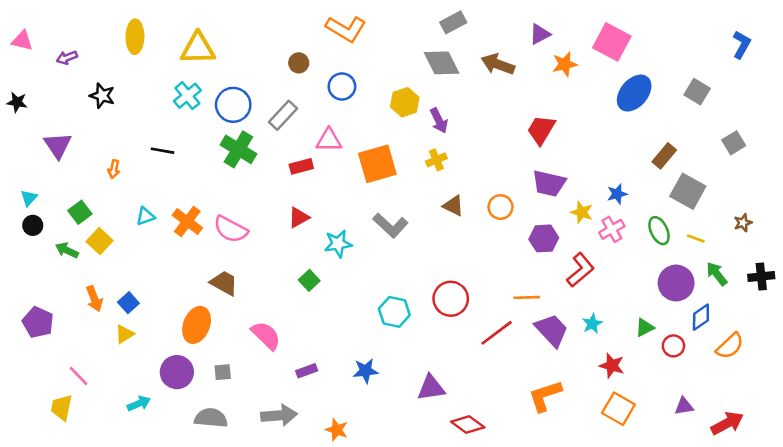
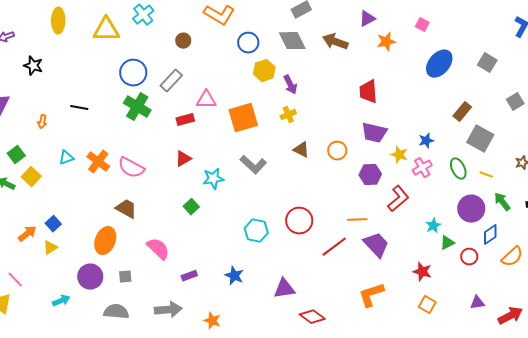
pink square: (612, 42) -> (422, 25), size x0.5
blue circle: (342, 86) -> (248, 43), moved
cyan cross: (187, 96) -> (143, 15), moved
red trapezoid: (541, 130) -> (368, 92), turned -35
orange arrow: (94, 299) -> (27, 234), moved, turned -108
cyan star: (592, 324) -> (433, 226), moved
blue star: (366, 371) -> (234, 276), turned 30
orange square: (618, 409) -> (427, 305), size x0.7

